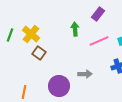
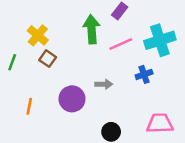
green arrow: (75, 29) -> (92, 29), size x1.6
green line: (10, 35) -> (12, 62), moved

